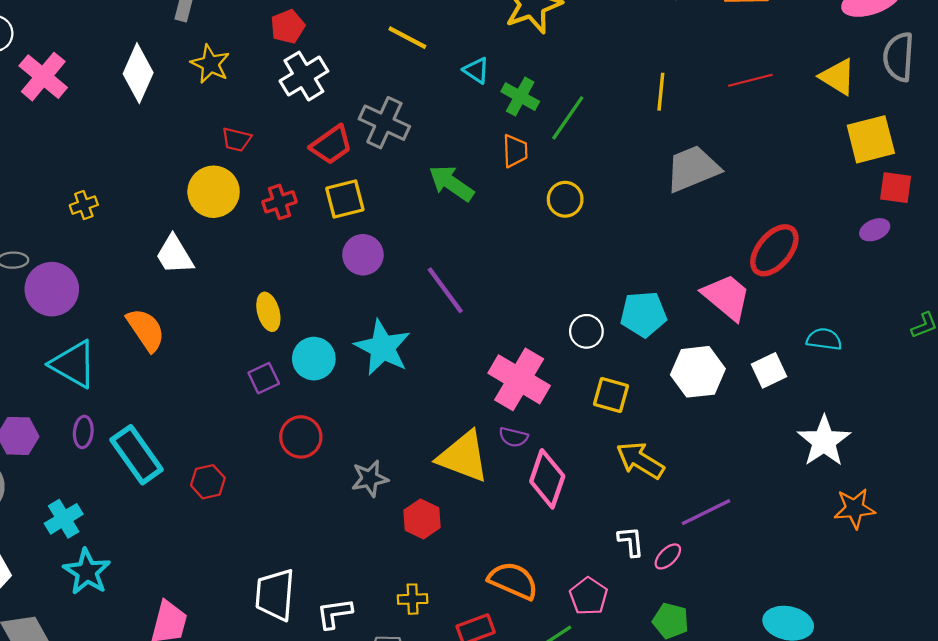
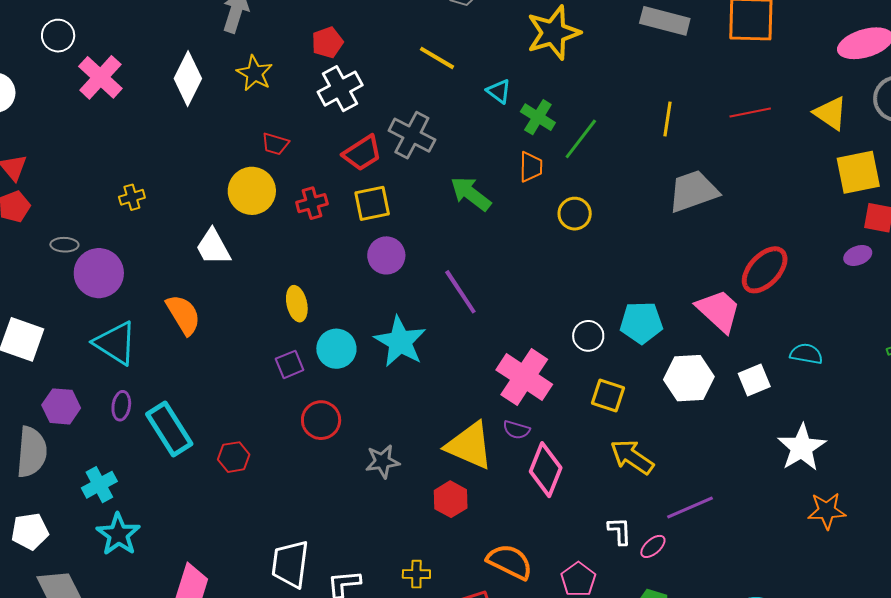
red hexagon: (422, 519) -> (451, 499), moved

